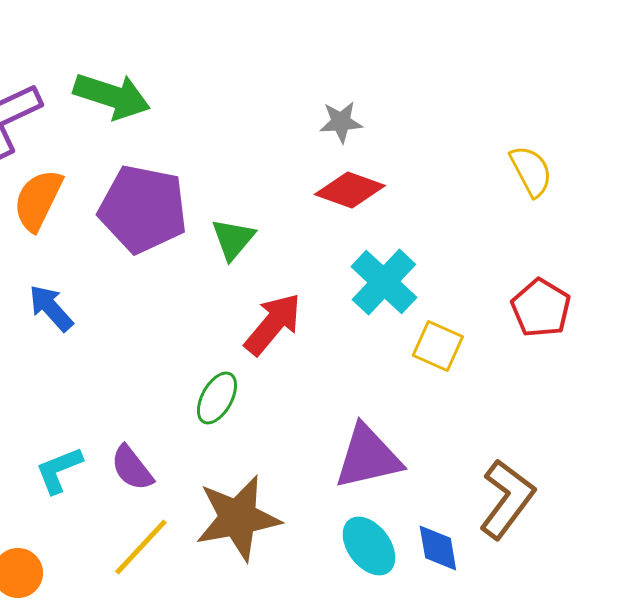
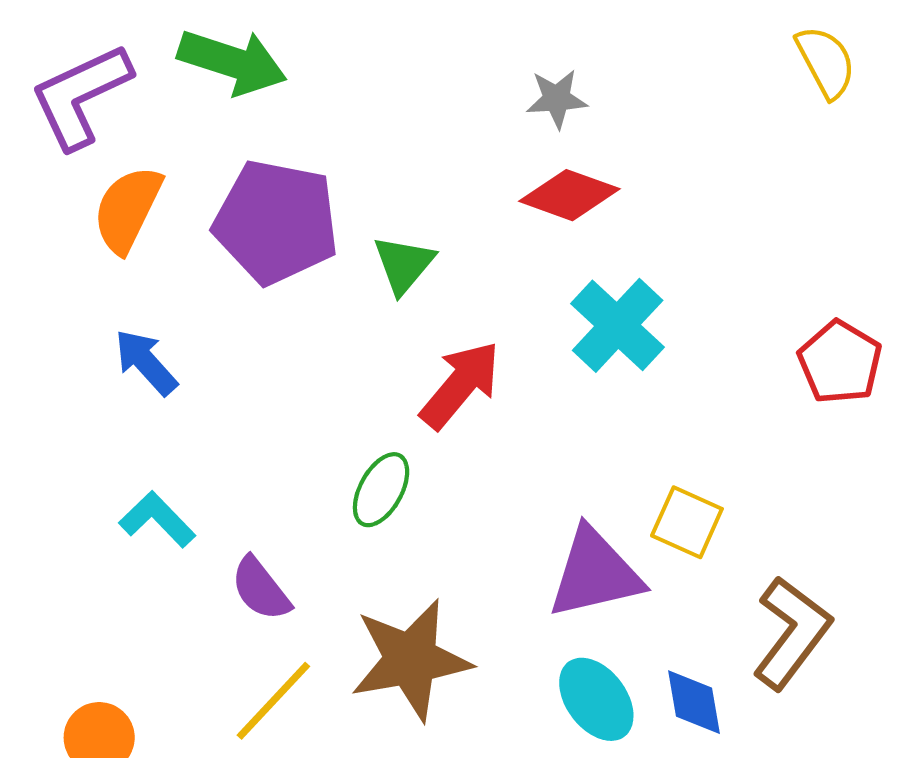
yellow semicircle: (531, 171) -> (826, 62), moved
yellow square: (438, 346) -> (687, 522), moved
cyan L-shape: (59, 470) -> (157, 519), moved, turned 68

